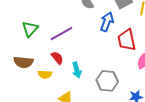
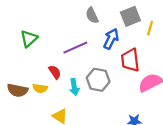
purple line: (61, 34) -> (75, 48), moved
brown semicircle: (23, 62) -> (18, 90), moved
gray hexagon: (107, 81) -> (98, 80), moved

